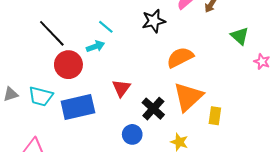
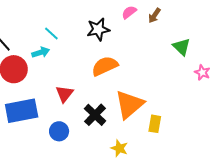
orange semicircle: (180, 57) -> (105, 66), moved
blue circle: (132, 134) -> (59, 131), moved

